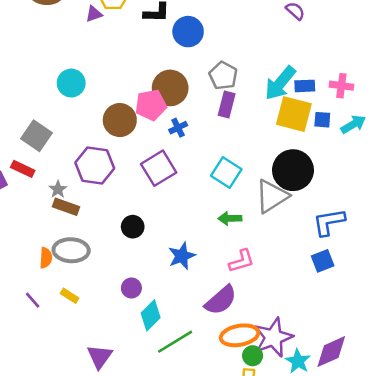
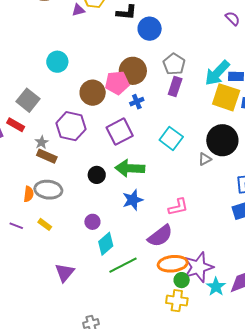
gray triangle: (272, 196) -> (205, 159), size x0.5
green arrow: (230, 218) -> (130, 168), moved, size x1.6
purple line: (33, 300) -> (16, 226), turned -32

